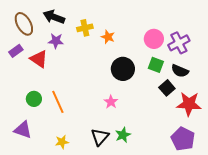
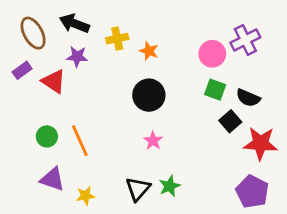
purple cross: (179, 43) -> (245, 40), moved
black circle: (123, 69) -> (149, 95), moved
purple triangle: (23, 130) -> (52, 179), moved

